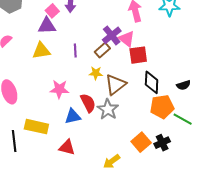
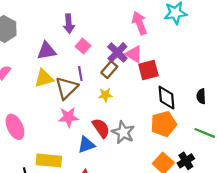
pink square: (52, 11) -> (83, 46), moved
brown triangle: (115, 85) -> (67, 88), moved
black semicircle: (183, 85) -> (201, 96), turned 112
orange pentagon: (162, 107) -> (164, 124), moved

